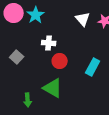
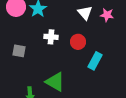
gray square: (17, 57) -> (19, 51), turned -32
red circle: (60, 61) -> (78, 42), moved

